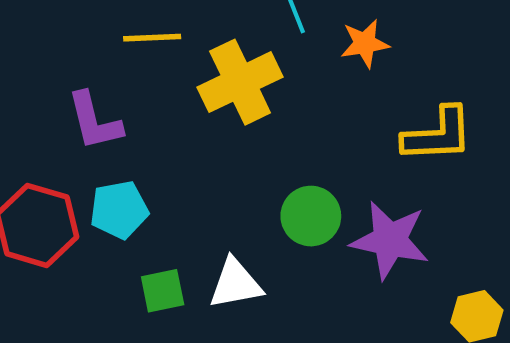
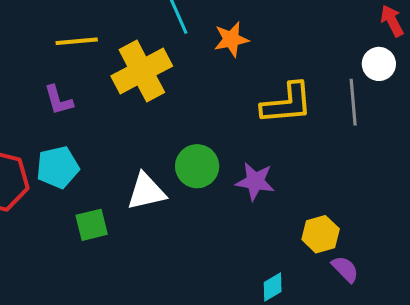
purple L-shape: (94, 121) -> (58, 100), moved, size x0.7
purple star: (390, 240) -> (255, 181), size x0.7
white triangle: (235, 284) -> (146, 192), moved

